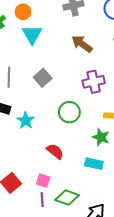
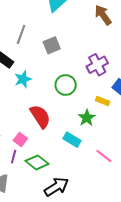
brown arrow: (82, 44) -> (103, 15), moved
purple cross: (94, 82) -> (97, 65), turned -35
red semicircle: (55, 151) -> (40, 116), size x1.4

